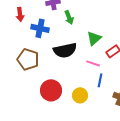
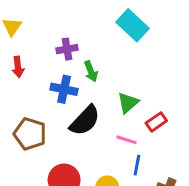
blue cross: (40, 28) -> (64, 89), moved
black semicircle: (65, 50) -> (85, 120), turned -35

